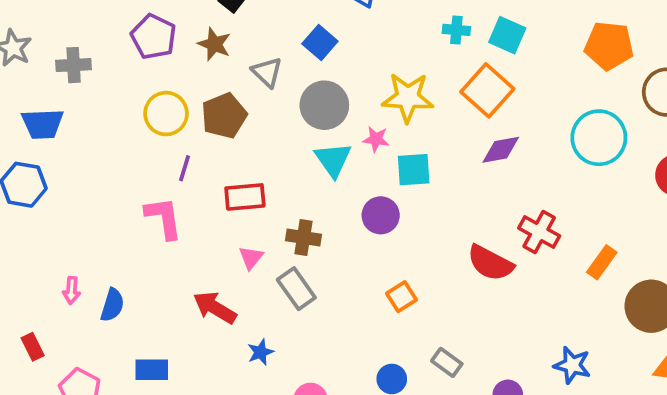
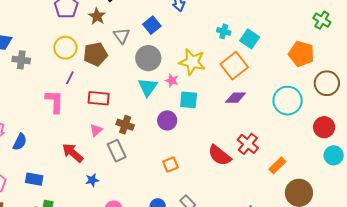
gray cross: (74, 65) -> (21, 60), moved

